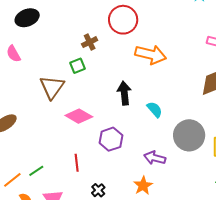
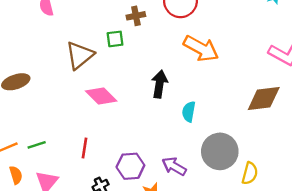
cyan semicircle: (155, 109) -> (189, 112), turned -144
purple hexagon: (111, 139) -> (130, 166), moved

